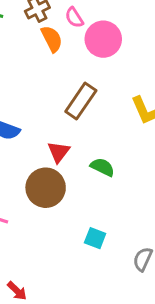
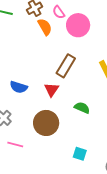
red triangle: (59, 152) -> (52, 90), moved

